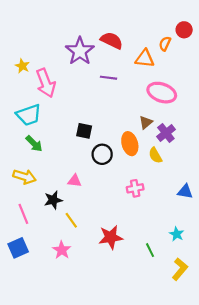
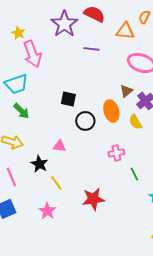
yellow star: (22, 66) -> (18, 33), moved
black star: (53, 200) -> (39, 164), turned -30
green line: (150, 250) -> (134, 174), moved

